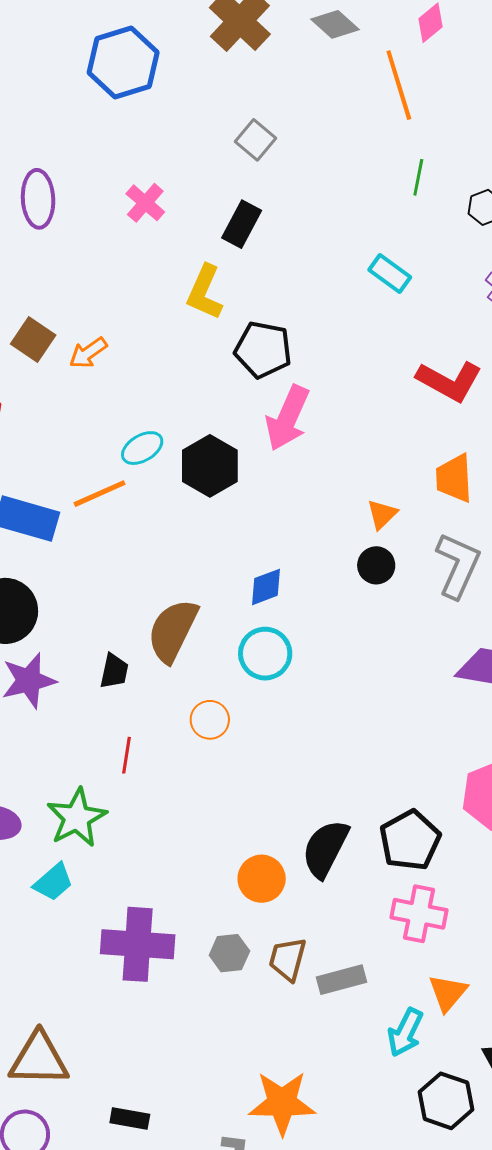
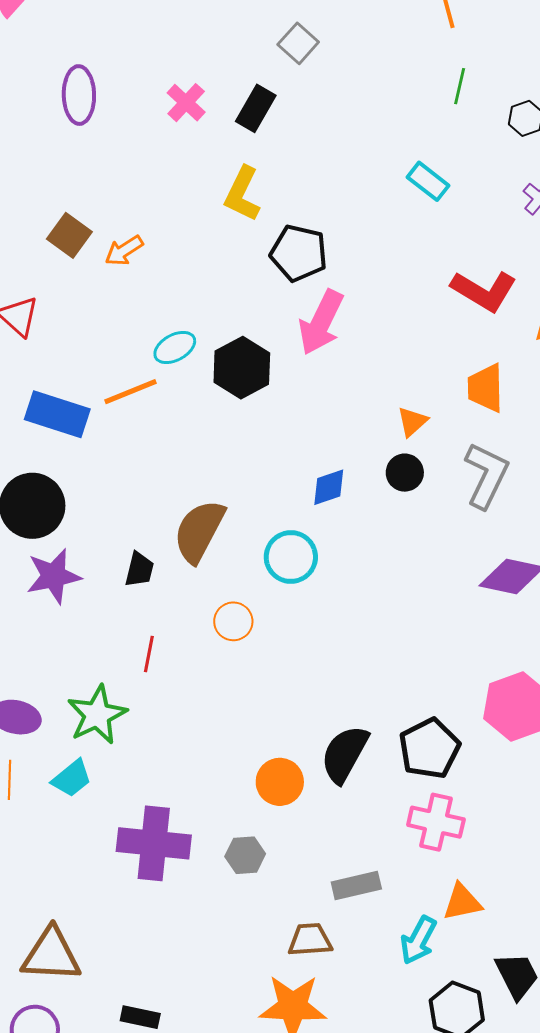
black rectangle: (242, 224) -> (256, 108), moved
blue diamond: (266, 587) -> (329, 487), moved
brown trapezoid: (288, 959) -> (310, 940), moved, turned 69
orange triangle: (448, 993) -> (462, 902), turned 36

